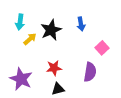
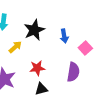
blue arrow: (81, 24) -> (64, 36), moved
yellow arrow: (30, 39) -> (15, 47), moved

